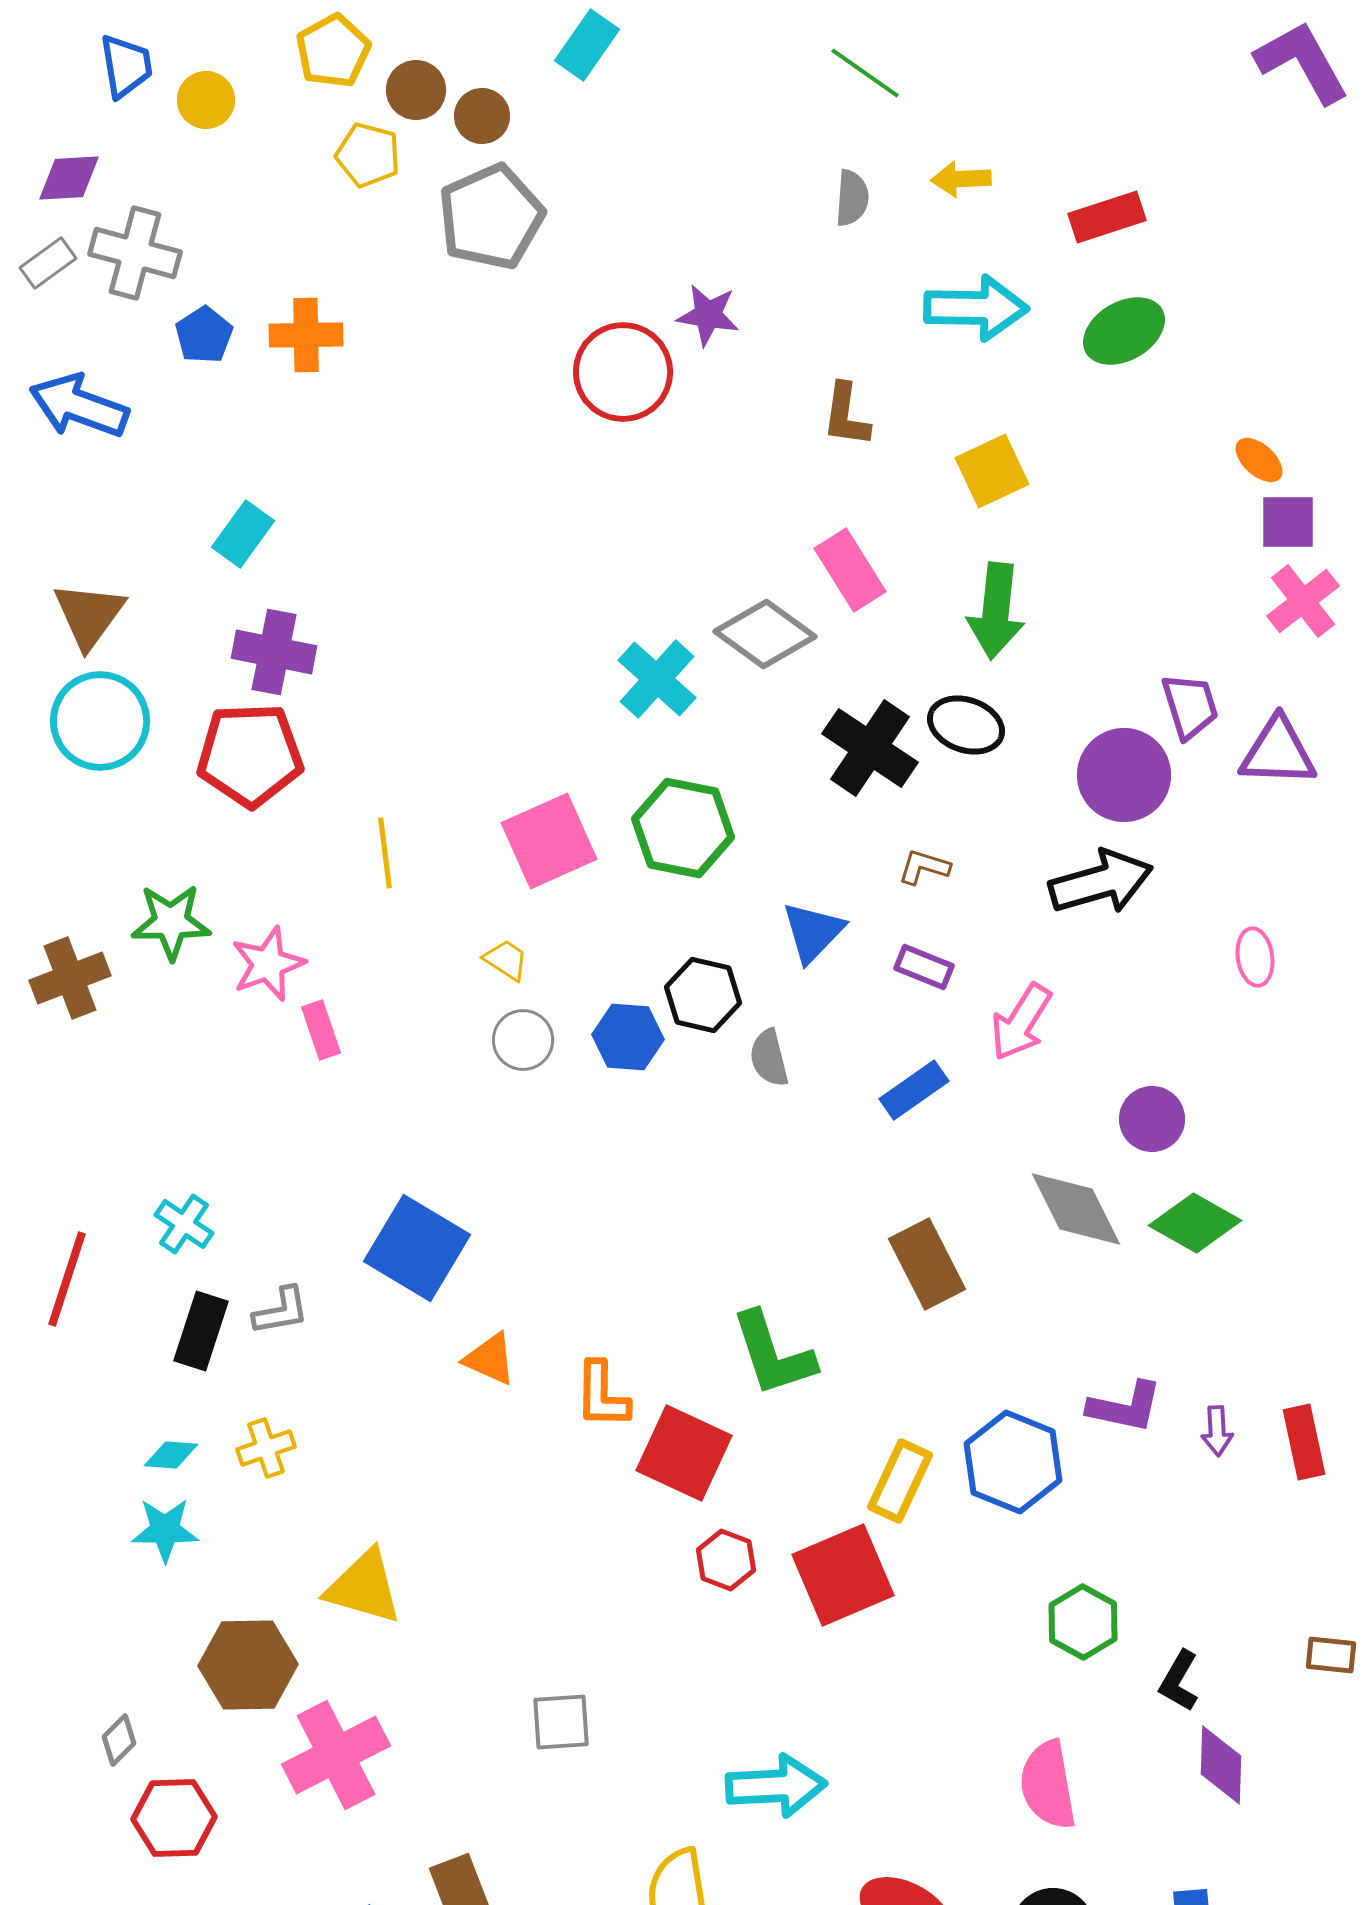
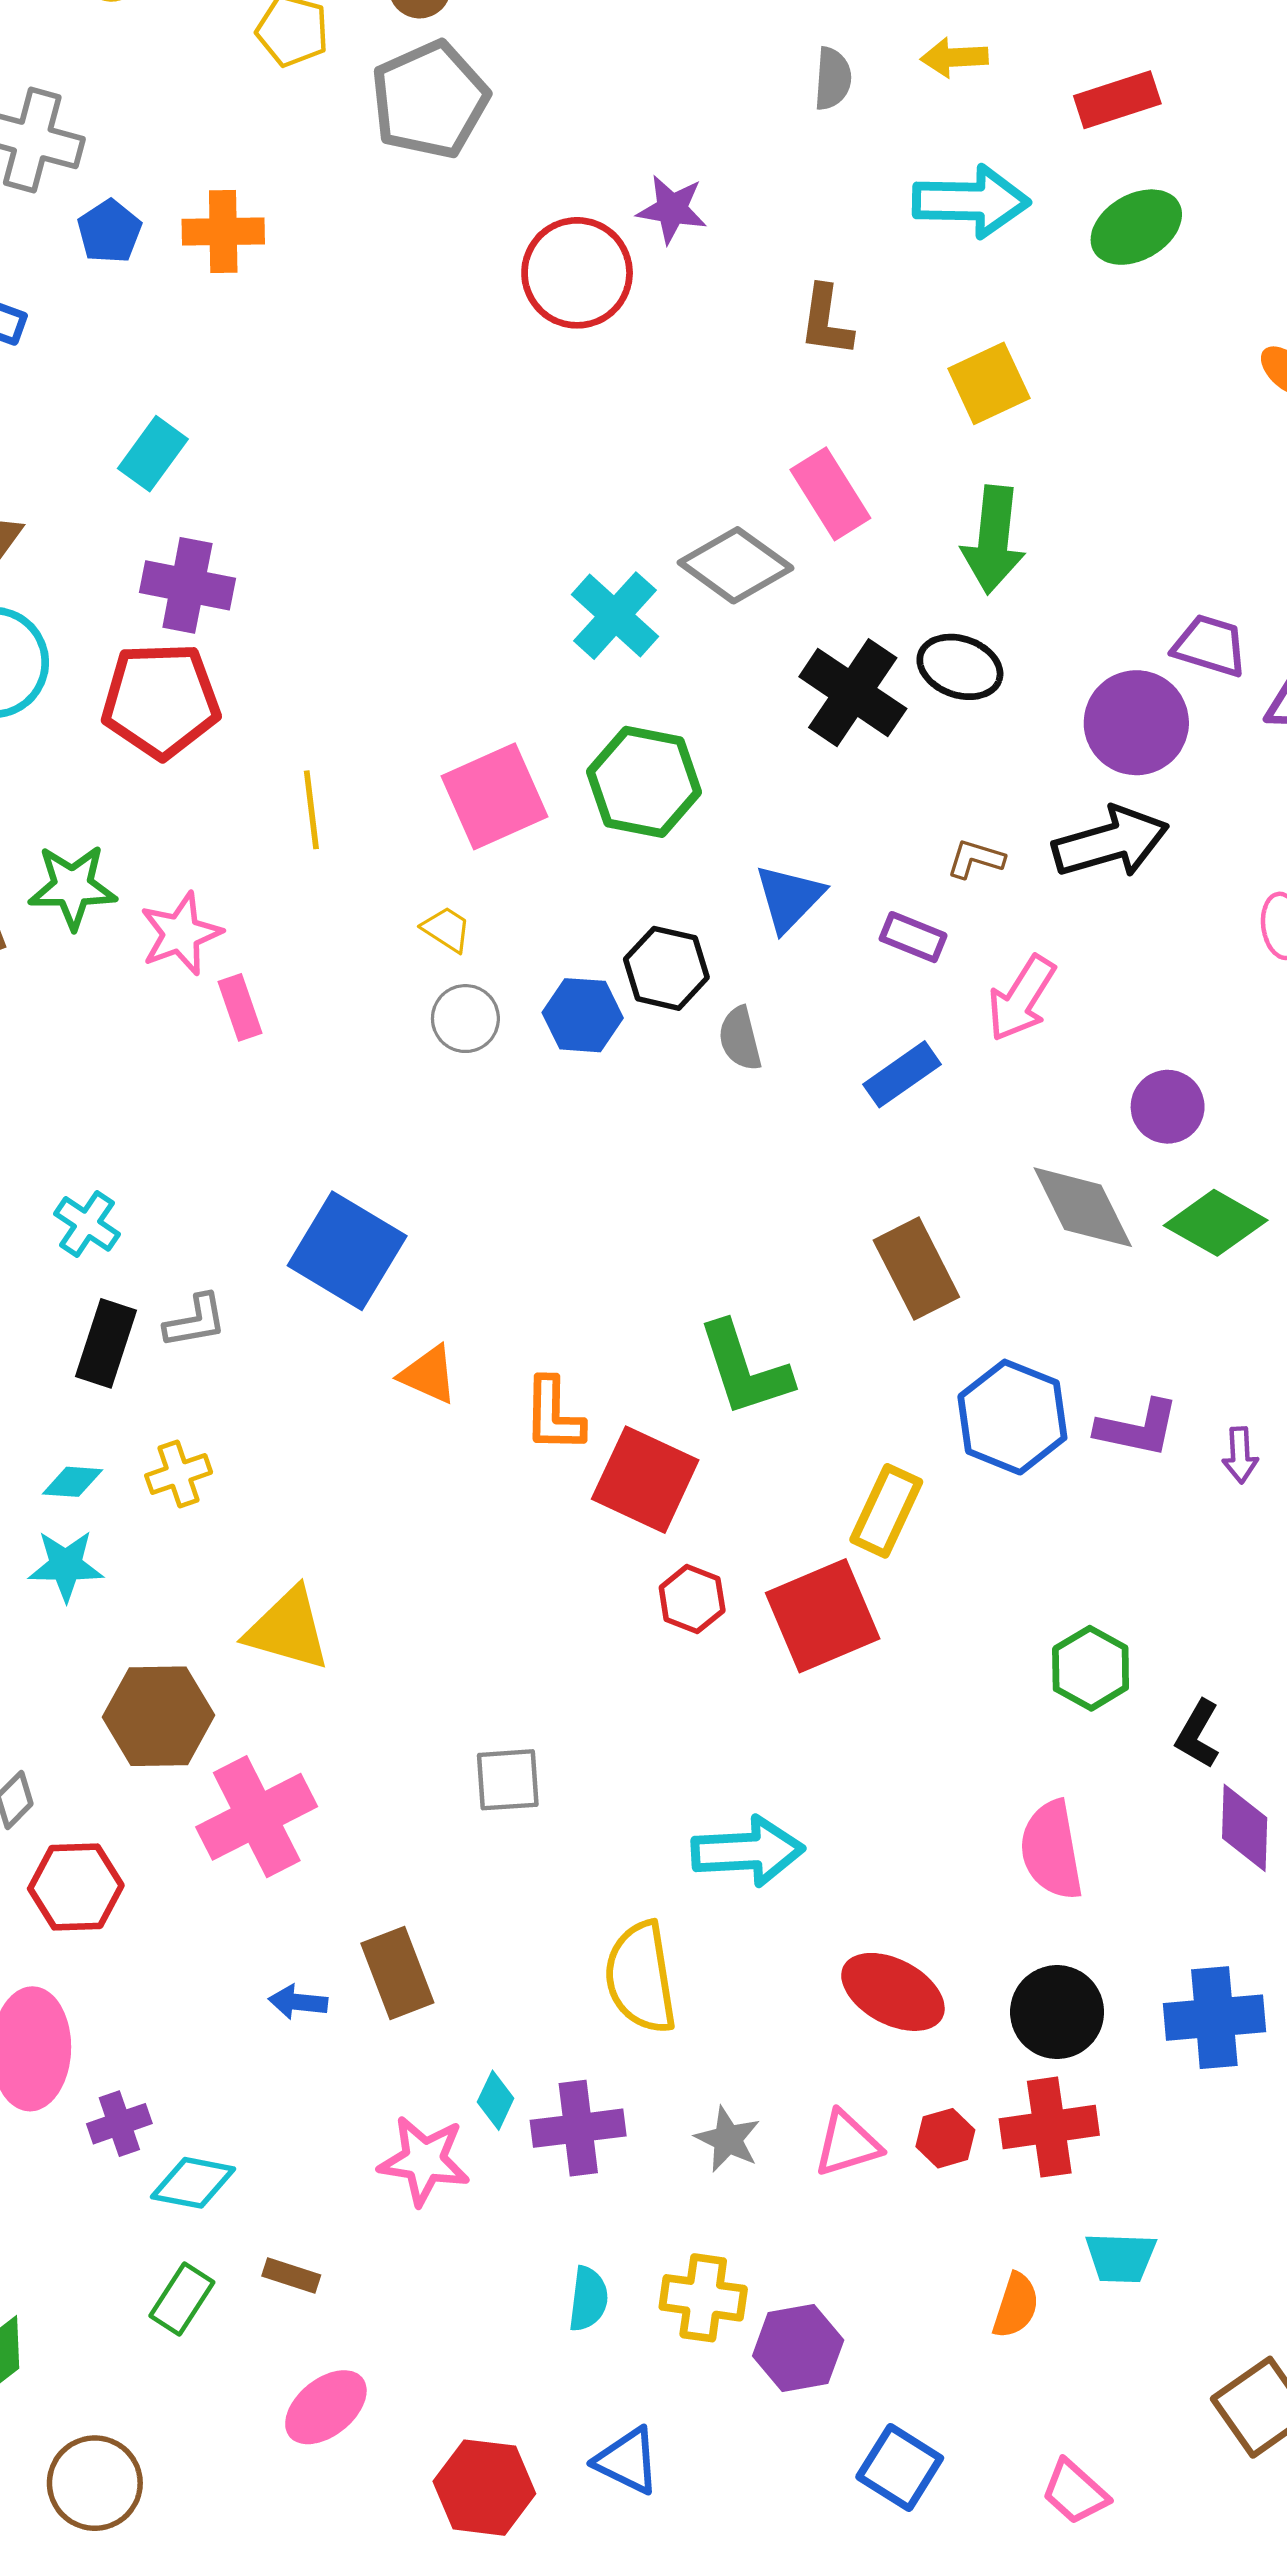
purple trapezoid: (1190, 706) -> (1210, 646), turned -56
brown L-shape: (924, 867) -> (976, 859), moved
blue hexagon: (1013, 1462) -> (1012, 1417), moved

